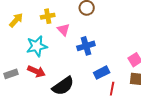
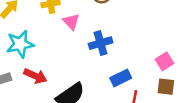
cyan star: (37, 46) -> (20, 44), moved

